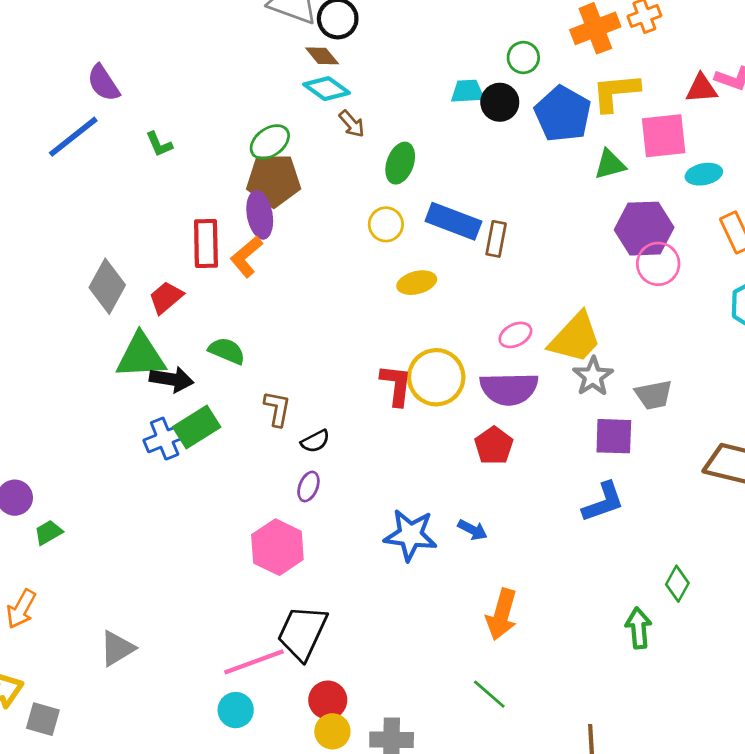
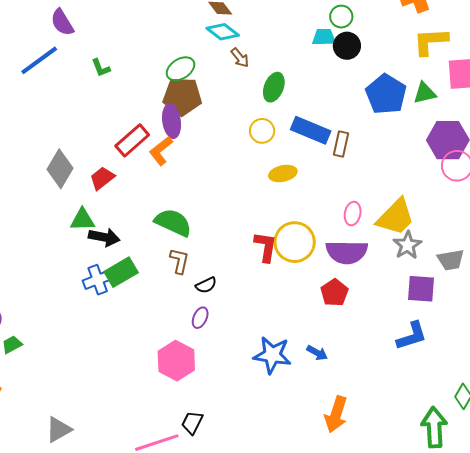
green circle: (523, 57) -> (341, 17), moved
blue pentagon: (563, 114) -> (386, 94), moved
red rectangle: (206, 243) -> (132, 140), turned 48
pink ellipse: (515, 335) -> (353, 214), turned -55
green semicircle: (227, 351) -> (173, 222), moved, size x1.4
green triangle: (141, 356) -> (83, 220), size x0.7
green arrow: (639, 628) -> (434, 427), size x1.4
black trapezoid: (302, 633) -> (192, 423), size x0.6

